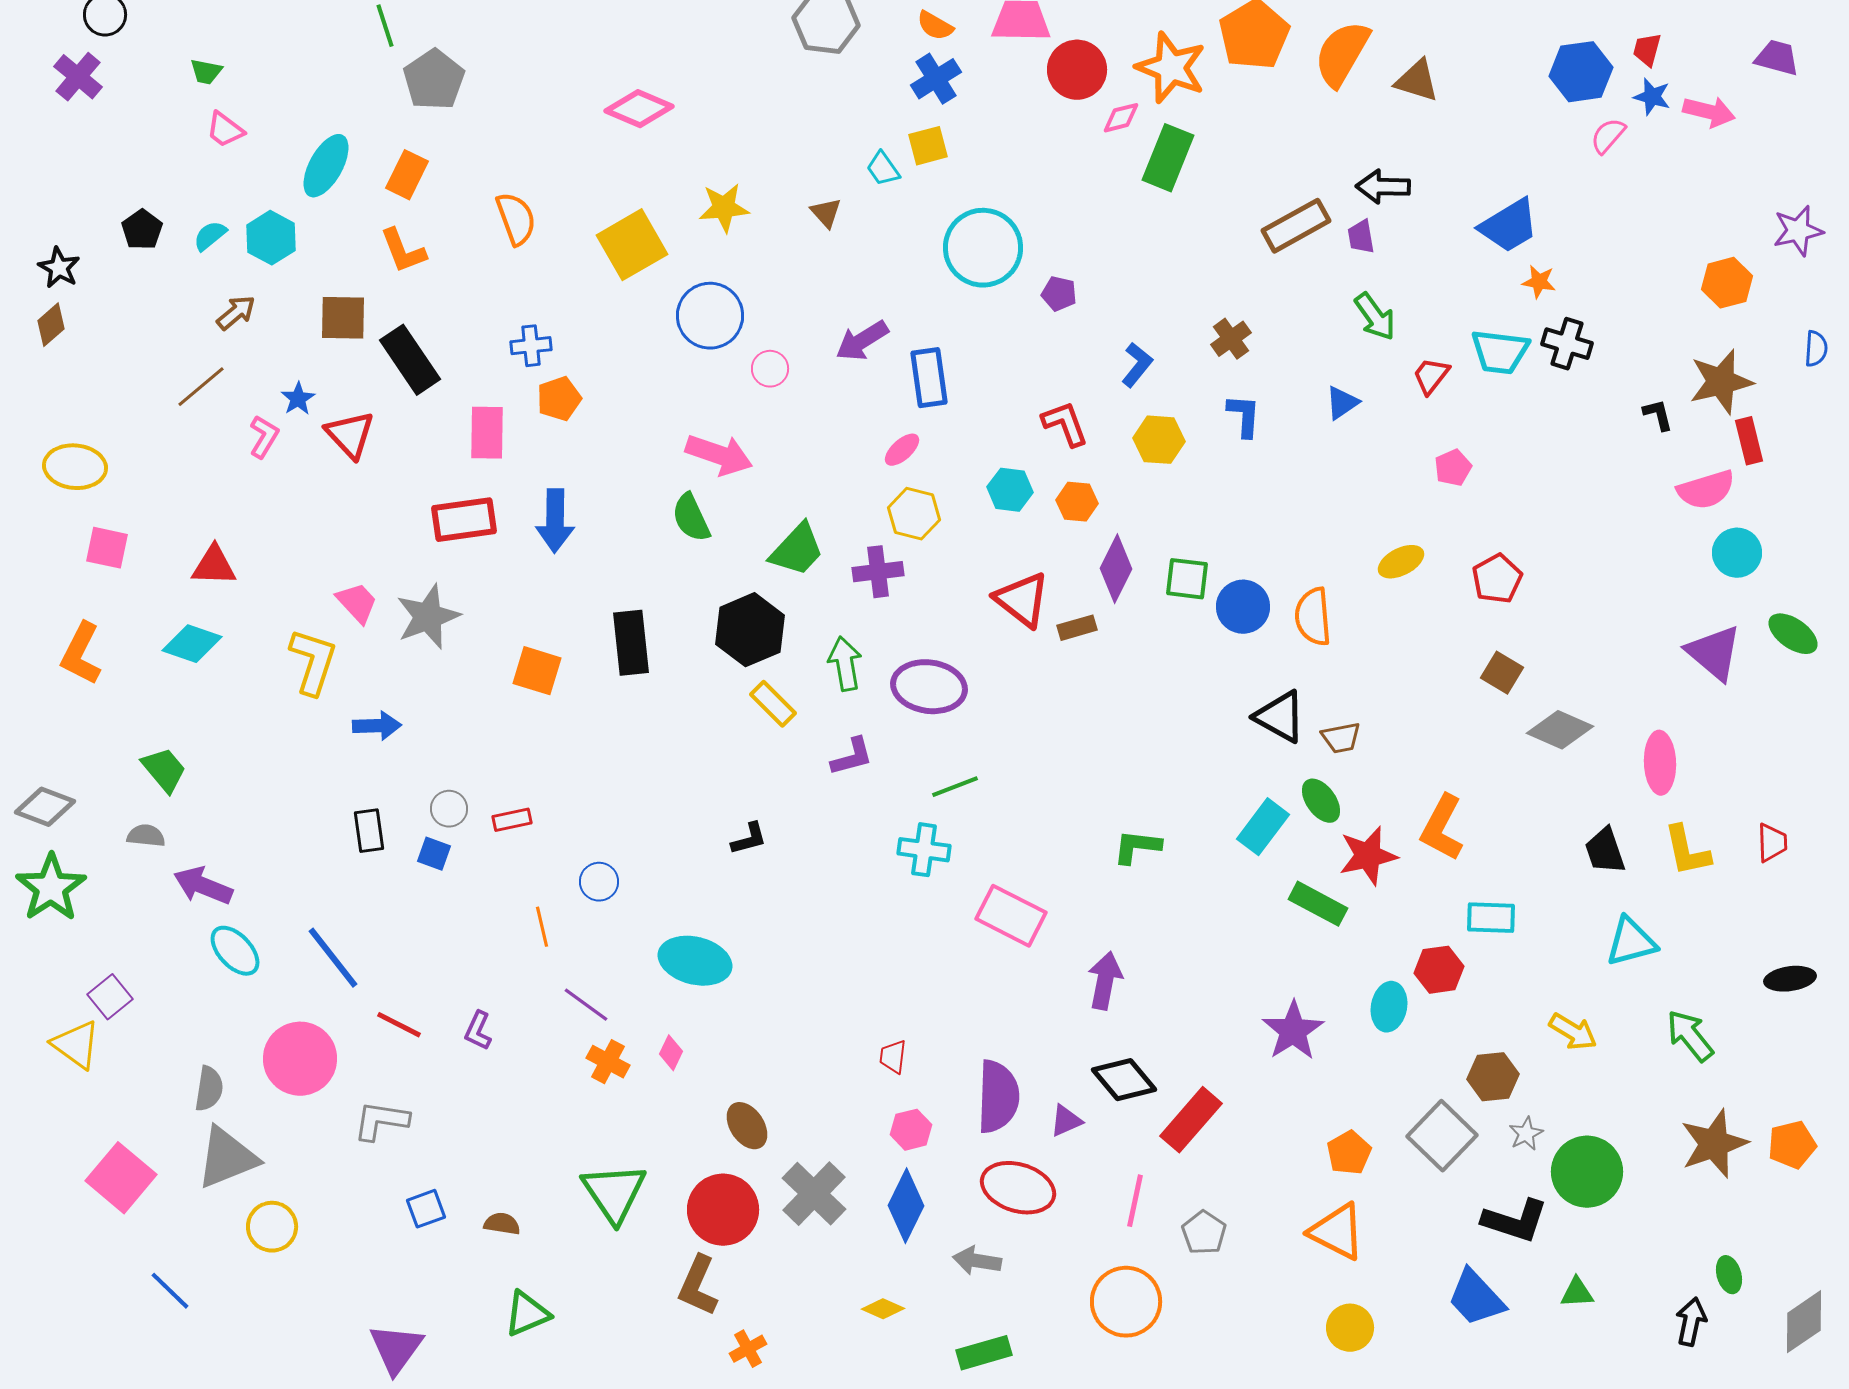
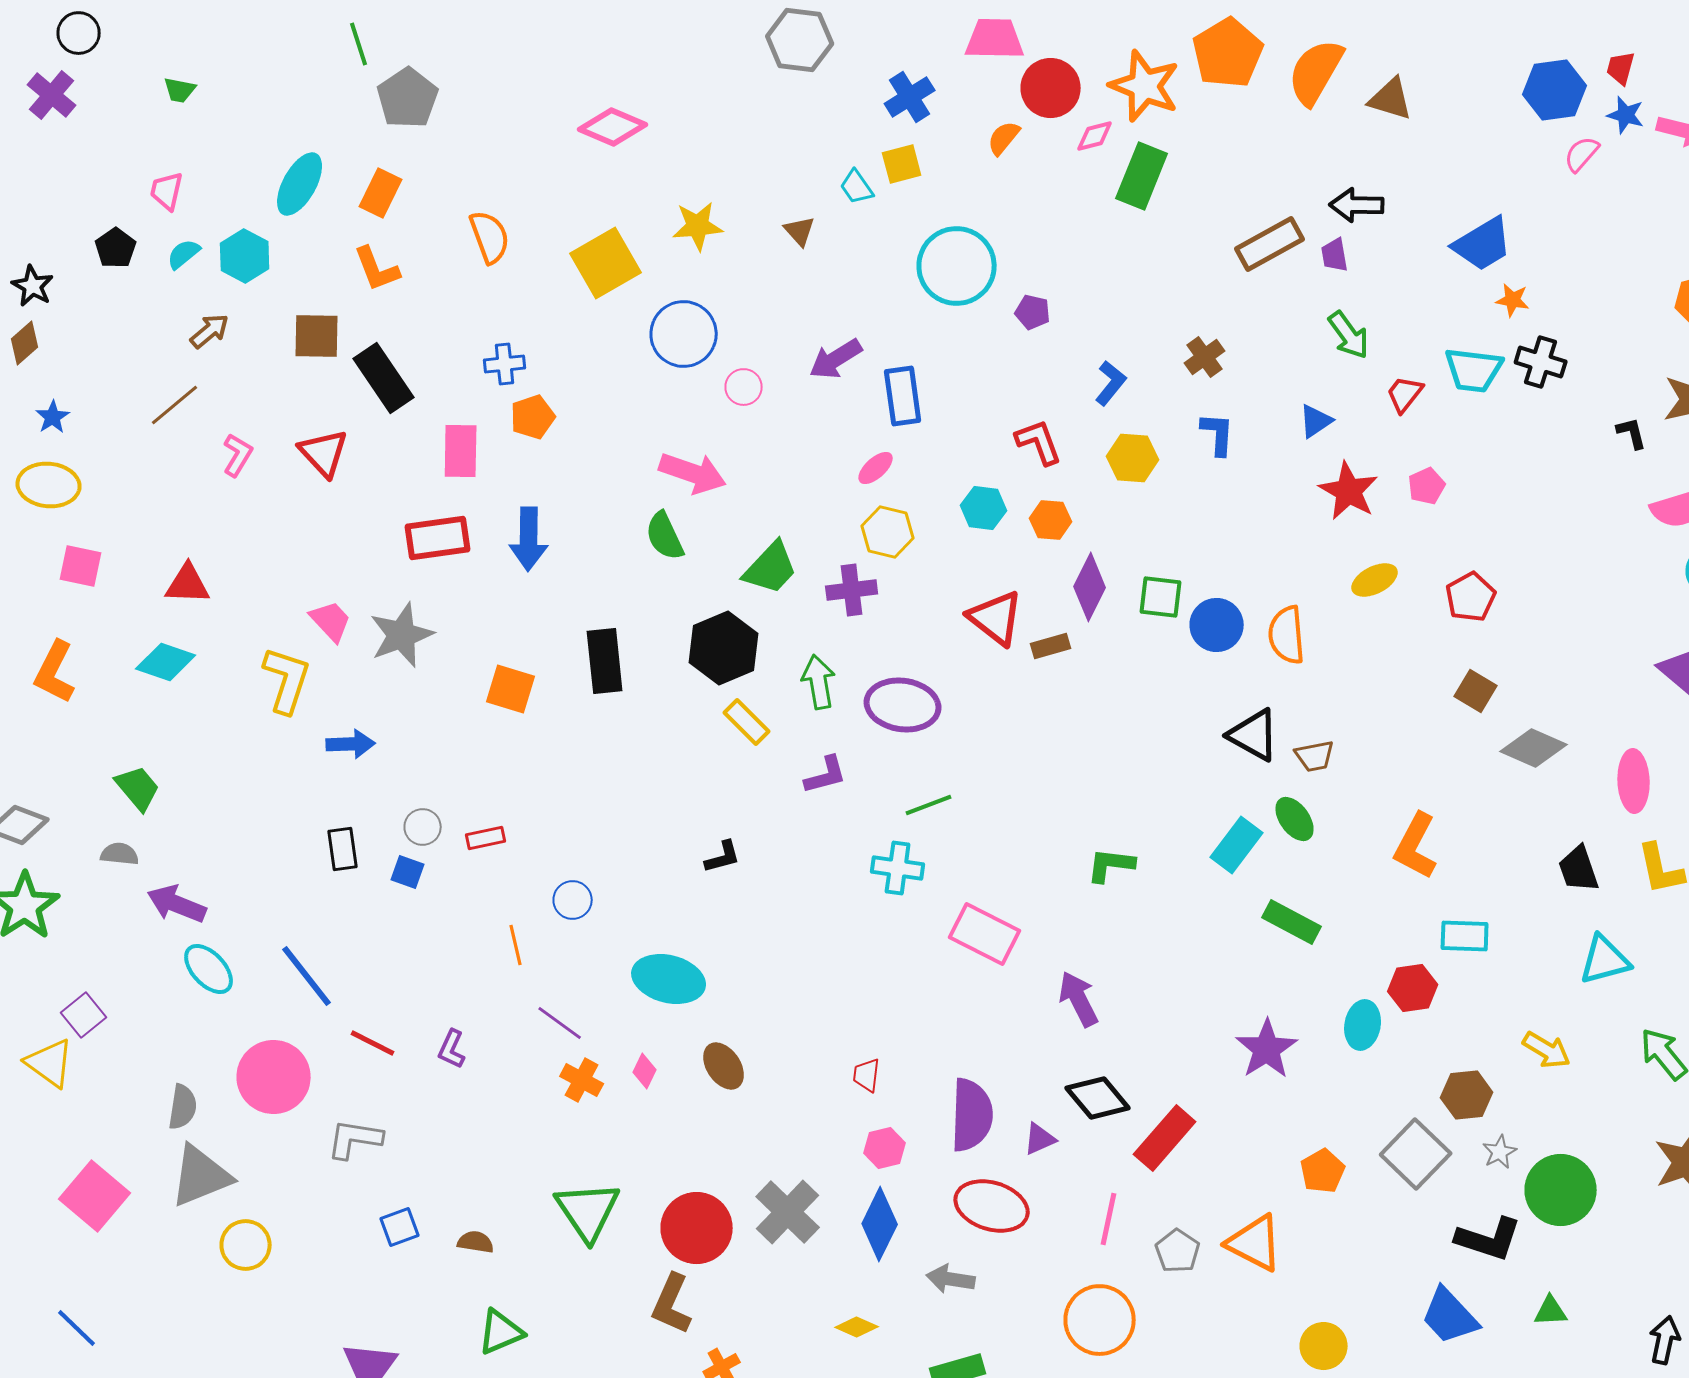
orange semicircle: (935, 26) -> (1004, 138), moved, turned 99
pink trapezoid: (225, 130) -> (167, 191), moved, turned 66
blue star: (298, 399) -> (53, 417), moved
red star: (1368, 856) -> (1349, 491), moved, turned -30
purple arrow: (1105, 981) -> (1079, 999), turned -38
brown ellipse: (747, 1126) -> (724, 1066), moved
orange triangle: (1337, 1232) -> (1255, 1243), moved
blue line: (170, 1291) -> (77, 1328), moved

